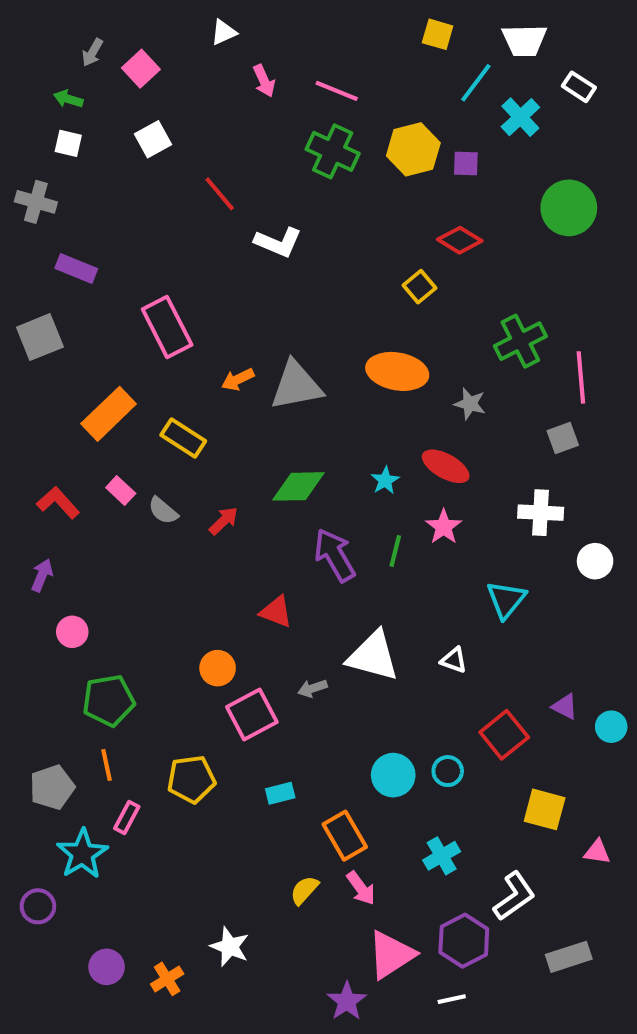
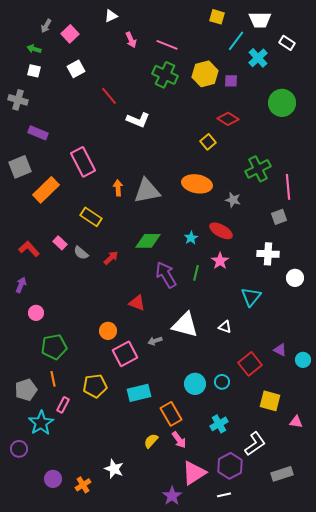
orange arrow: (238, 379) -> (118, 188), turned 112
orange rectangle: (109, 414) -> (46, 190), moved
cyan rectangle: (280, 793) -> (139, 393), size x1.6

